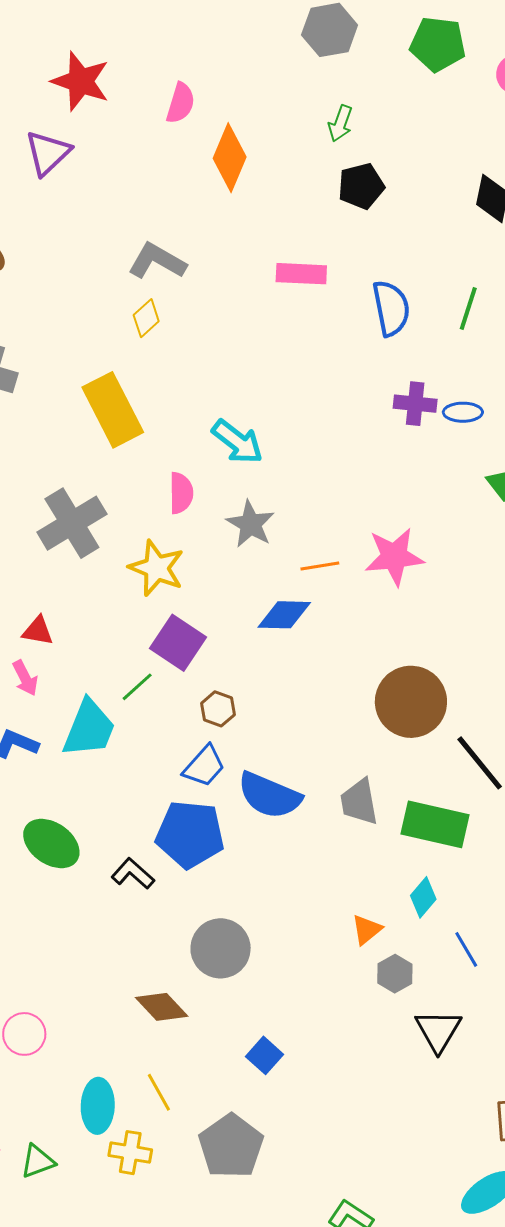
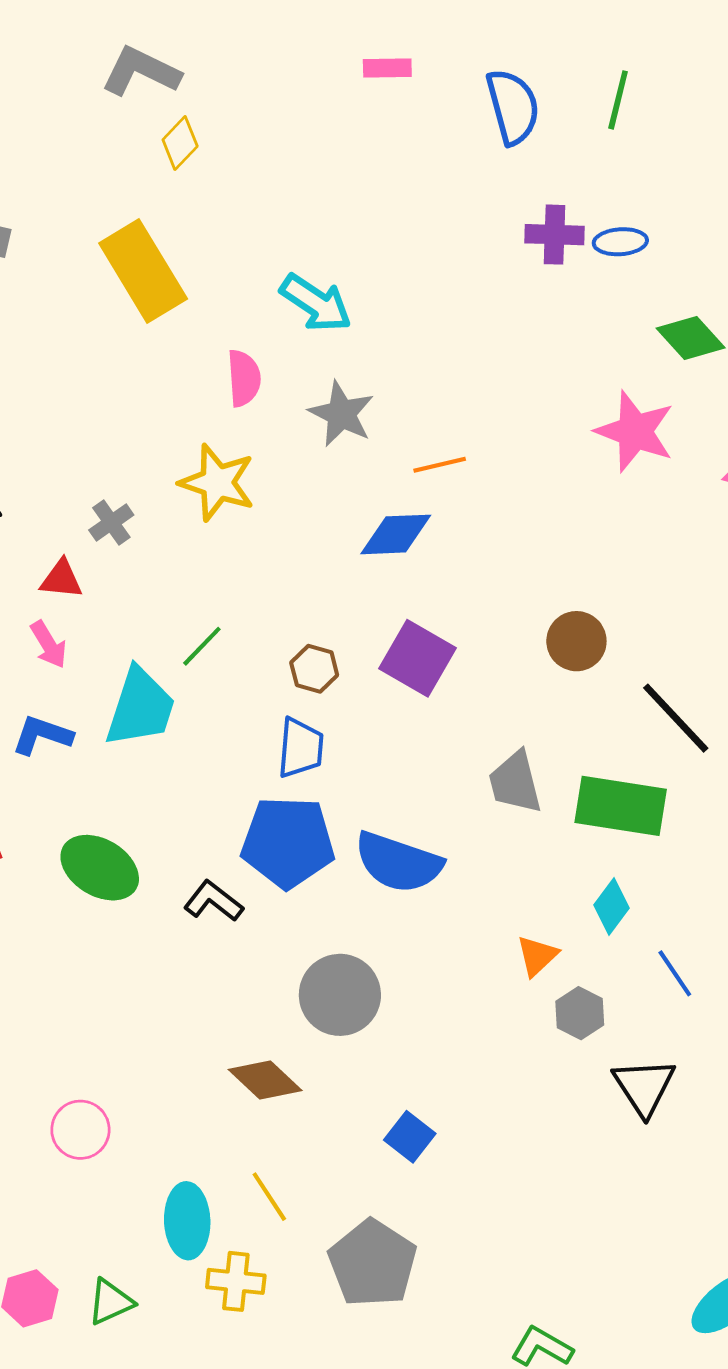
gray L-shape: (157, 261) -> (141, 71), moved
pink rectangle: (301, 274) -> (387, 68), size x0.7
gray cross: (72, 523) -> (111, 523), moved, size x0.5
pink star: (394, 557) -> (635, 431), moved, turned 30
purple square: (178, 643) -> (418, 658), moved
brown circle: (411, 702) -> (576, 641), size x0.6
blue trapezoid: (204, 766) -> (301, 748), turned -33
blue semicircle: (269, 795) -> (398, 862), moved

